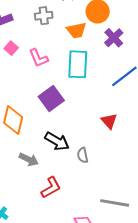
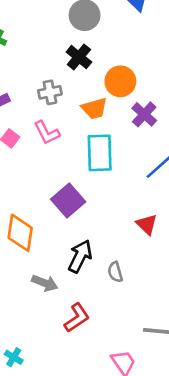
pink L-shape: (38, 58) -> (47, 133), moved
black arrow: (57, 141) -> (80, 256), turned -90

